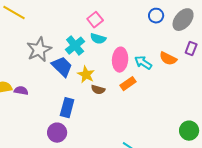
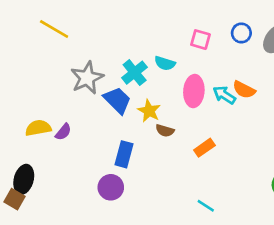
pink square: (95, 20) -> (200, 40), moved, turned -35
orange semicircle: (168, 59) -> (244, 90), moved
orange rectangle: (128, 84) -> (204, 148), moved
purple semicircle: (21, 91) -> (63, 132), turned 120

